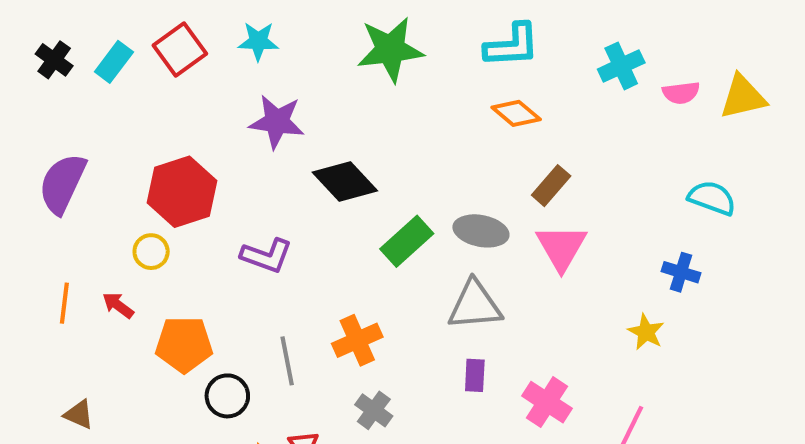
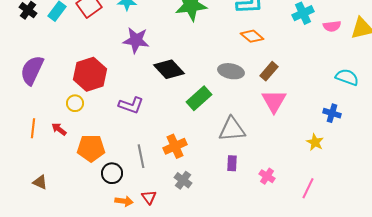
gray ellipse: (481, 231) -> (231, 71), moved
pink cross: (547, 402) -> (267, 176), size x0.7

